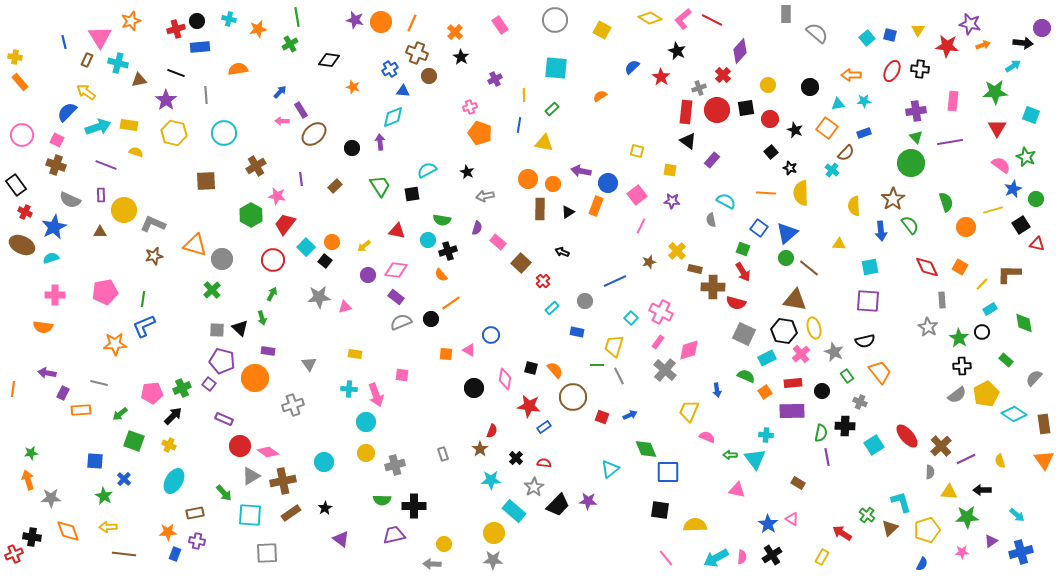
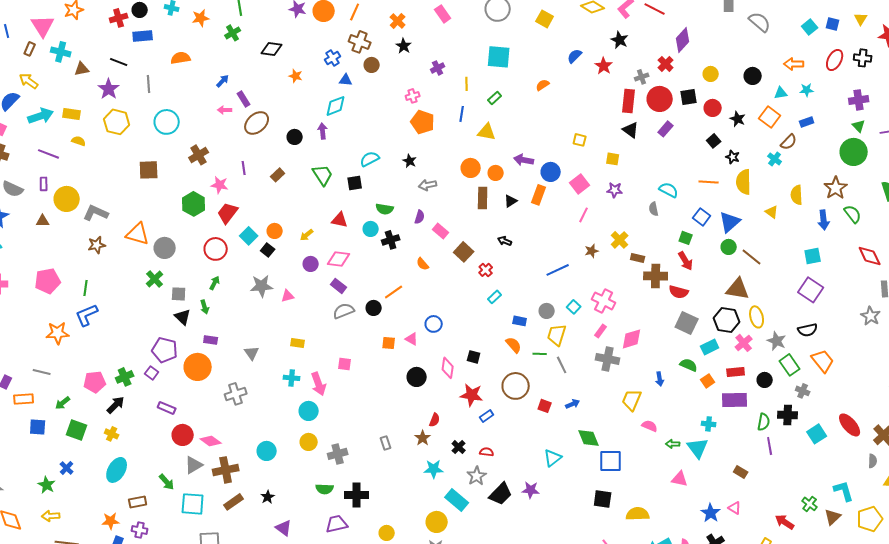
purple rectangle: (712, 160) -> (666, 129), moved
yellow triangle: (839, 244) -> (772, 212), moved, turned 32
orange semicircle: (441, 275) -> (423, 264), moved
gray circle: (585, 301) -> (547, 311), moved
purple square: (868, 301) -> (811, 290), turned 30
gray square: (217, 330) -> (179, 294), moved
orange semicircle: (555, 370) -> (514, 345), moved
gray cross: (665, 370) -> (608, 359), turned -30
green rectangle: (847, 376) -> (790, 365), size x1.5
blue square: (95, 461) -> (38, 427), moved

